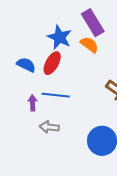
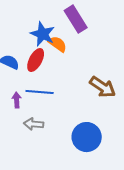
orange semicircle: (89, 45) -> (58, 44), moved

